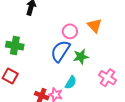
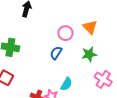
blue semicircle: (60, 51) -> (56, 53), size x0.6
green star: (81, 57) -> (89, 54), moved

